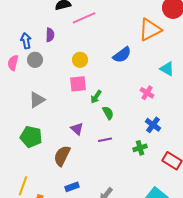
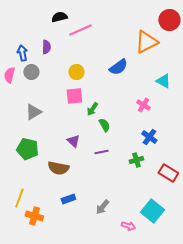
brown semicircle: (62, 156) -> (58, 168), turned -105

